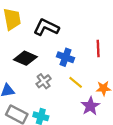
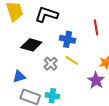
yellow line: (76, 82) -> (72, 60), moved

